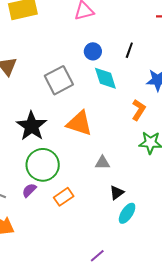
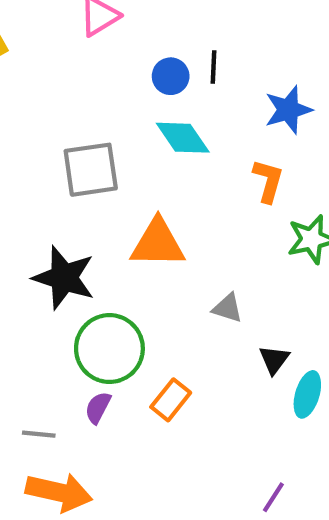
blue circle: (93, 51) -> (171, 76), moved
gray square: (59, 80) -> (91, 170), turned 36
gray triangle: (102, 163) -> (228, 308), turned 35

